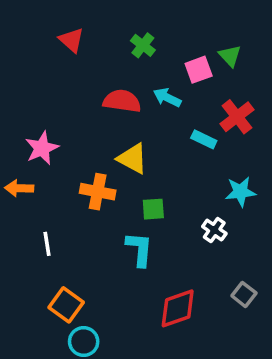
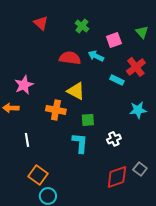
green triangle: (230, 56) -> (142, 32), moved
white cross: (214, 230) -> (114, 139), moved, turned 32
red diamond: (178, 308) -> (117, 177), moved

